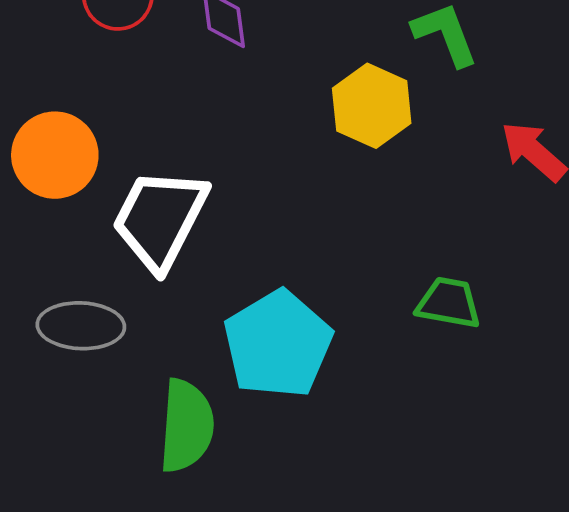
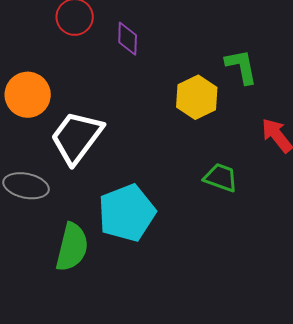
green trapezoid: (449, 303) -> (221, 178), moved

